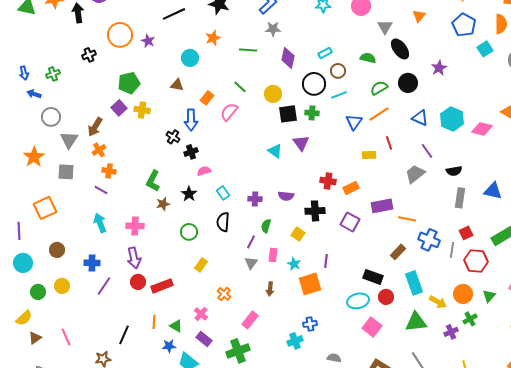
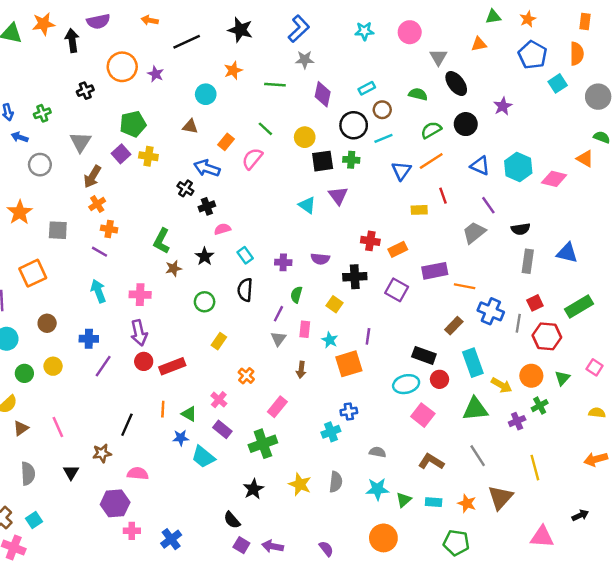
orange triangle: (419, 16) -> (479, 44), turned 40
blue arrow: (191, 120) -> (207, 168), turned 110
gray triangle: (69, 140) -> (80, 142), moved

